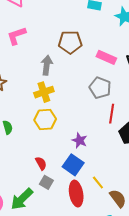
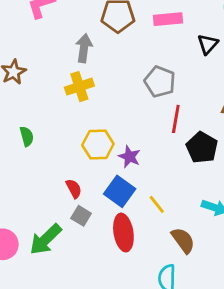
pink rectangle: (106, 57) -> (168, 19), moved, turned -30
yellow hexagon: (45, 119) -> (98, 145), moved
yellow line: (98, 182) -> (157, 204), moved

